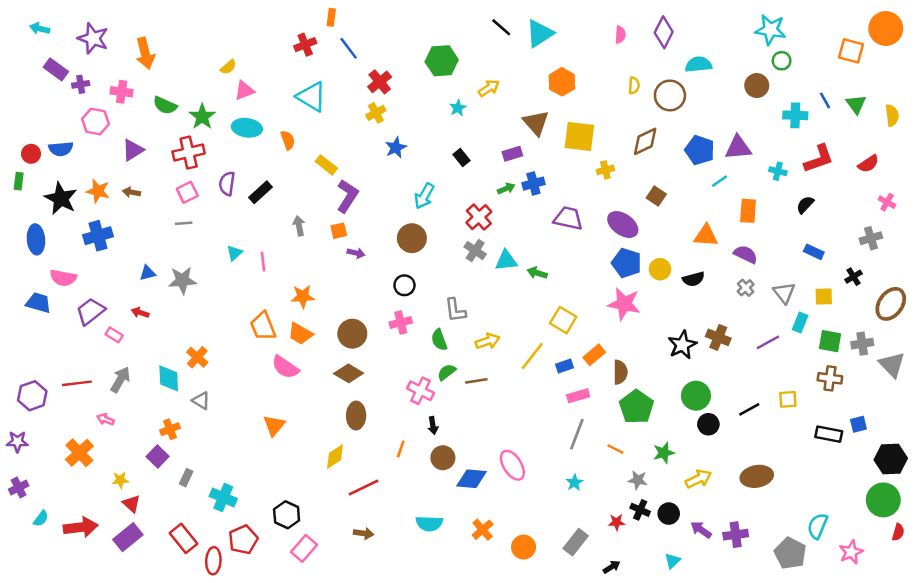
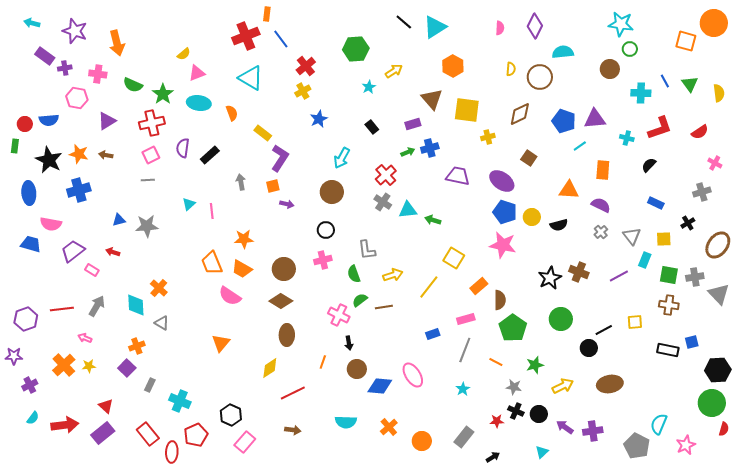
red cross: (305, 45) -> (246, 36), size x1.5
blue rectangle: (564, 366) -> (433, 334), moved
black circle: (708, 424) -> (589, 348), moved
yellow star: (120, 480) -> (89, 366), moved
purple cross: (19, 488) -> (30, 385), moved

